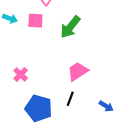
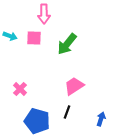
blue arrow: (106, 106) -> (101, 119), turned -104

